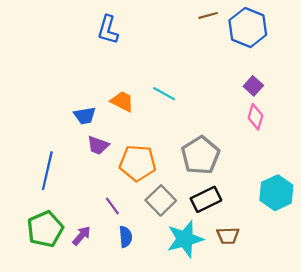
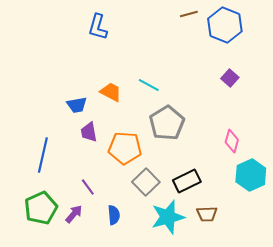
pink diamond: (255, 117) -> (232, 141), moved
purple trapezoid: (98, 145) -> (89, 132), turned 60
gray pentagon: (200, 155) -> (167, 123), moved
purple line: (112, 206) -> (88, 187), moved

